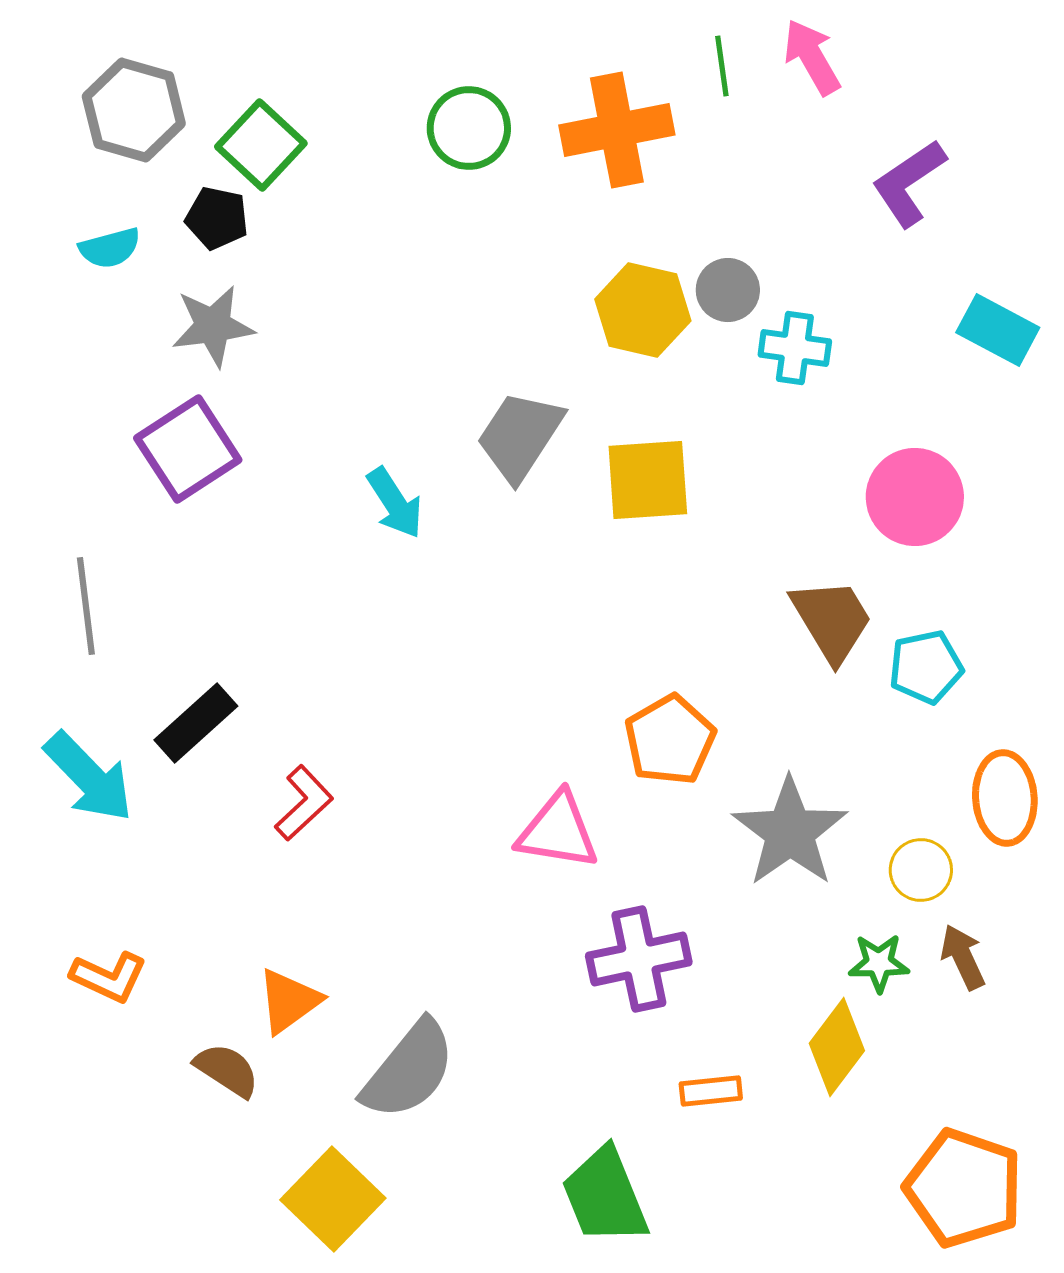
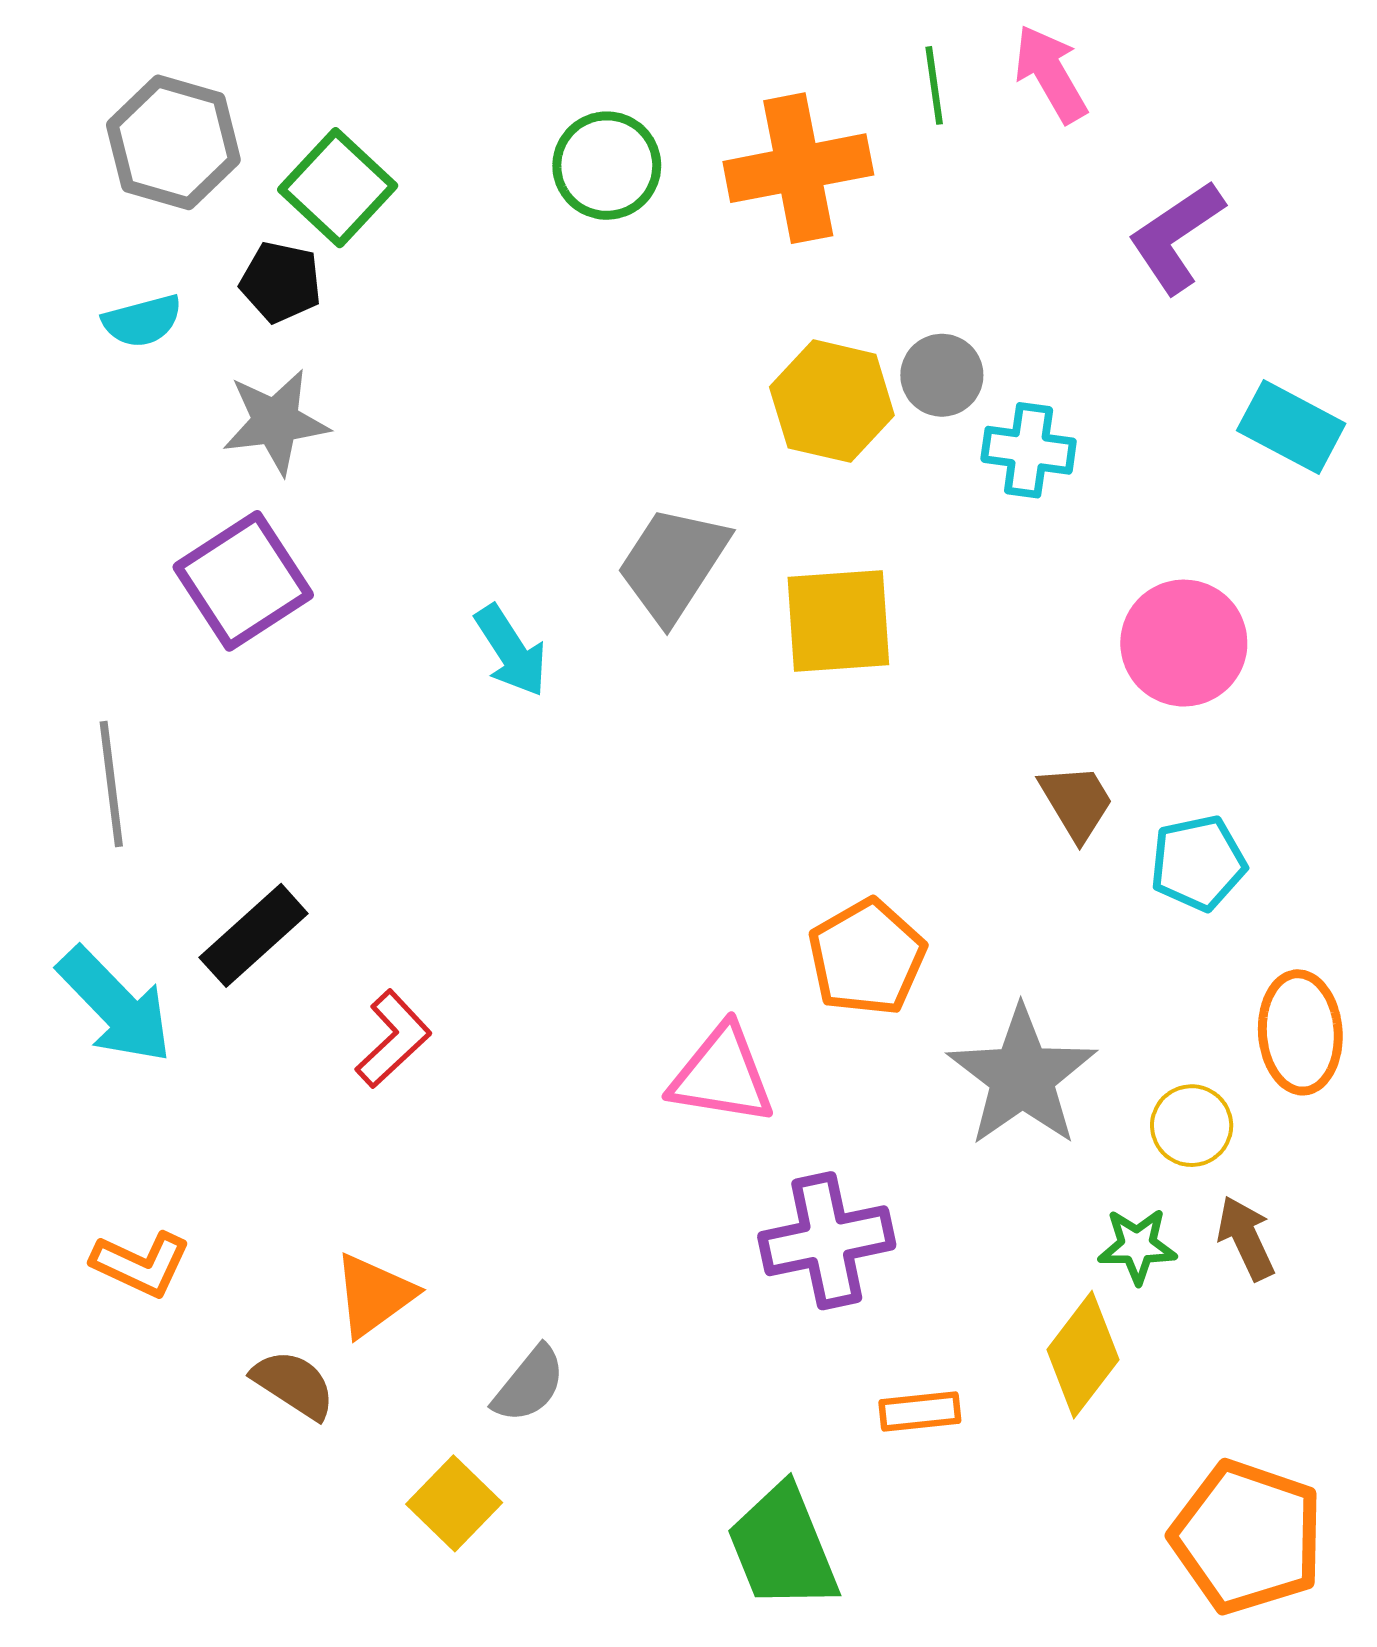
brown trapezoid: (832, 620) -> (1076, 802), size x0.7
gray semicircle: (409, 1070) -> (529, 1384), size x0.6
yellow square: (333, 1199) -> (454, 1503), moved, size x0.7

